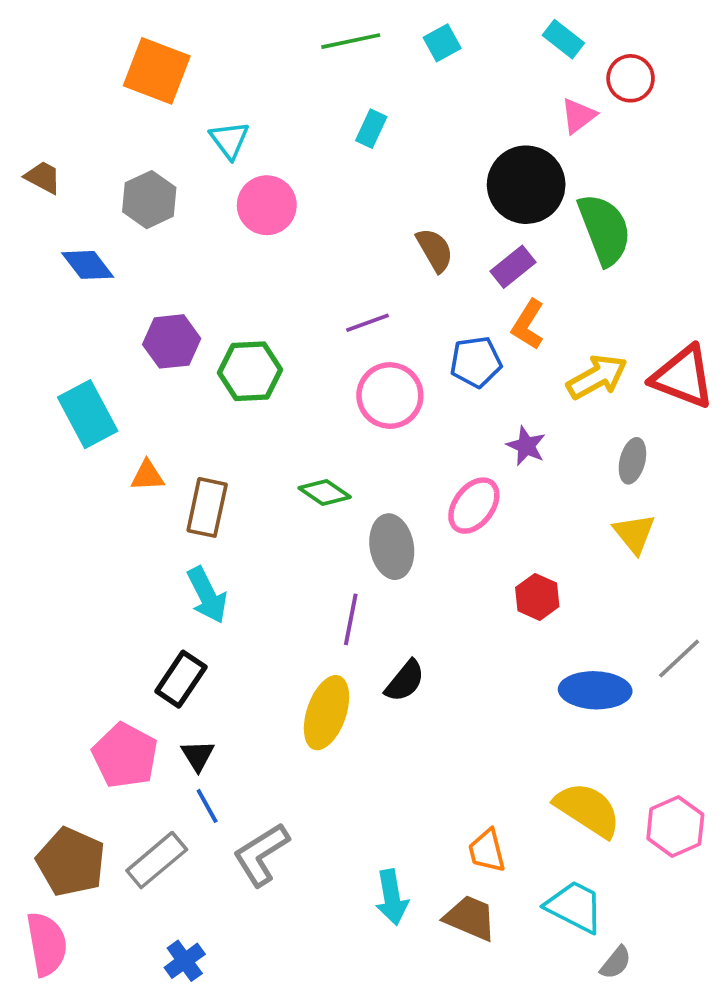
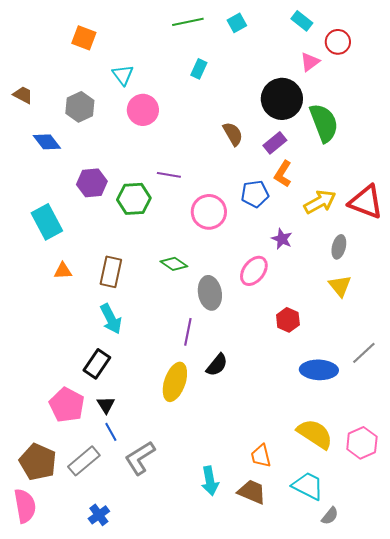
orange square: (157, 71) -> (84, 38), size x0.7
purple line: (368, 323) -> (169, 175), moved, turned 30
orange triangle: (147, 476) -> (63, 271), moved

